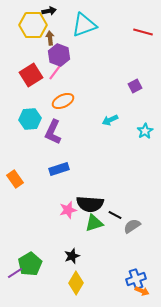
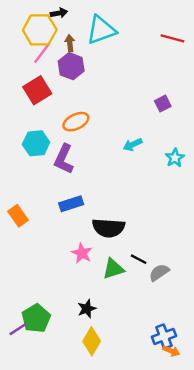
brown arrow: (50, 38) -> (70, 43), moved
pink line: (56, 71) -> (42, 53), moved
black semicircle: (90, 204) -> (108, 228), moved
pink star: (68, 210) -> (82, 253), turned -30

